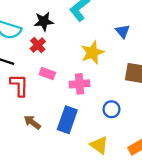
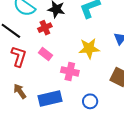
blue rectangle: (67, 120) -> (50, 98), turned 40

